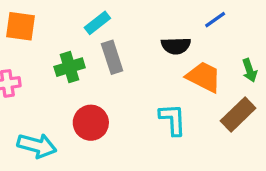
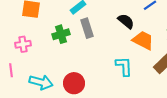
black semicircle: (176, 46) -> (126, 21), turned -138
red circle: (91, 123) -> (74, 83), moved

